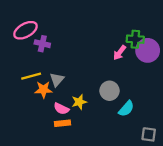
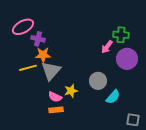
purple circle: (148, 50) -> (127, 59), moved
gray triangle: (57, 80) -> (51, 71), size x1.5
orange star: (43, 90) -> (43, 55), moved

